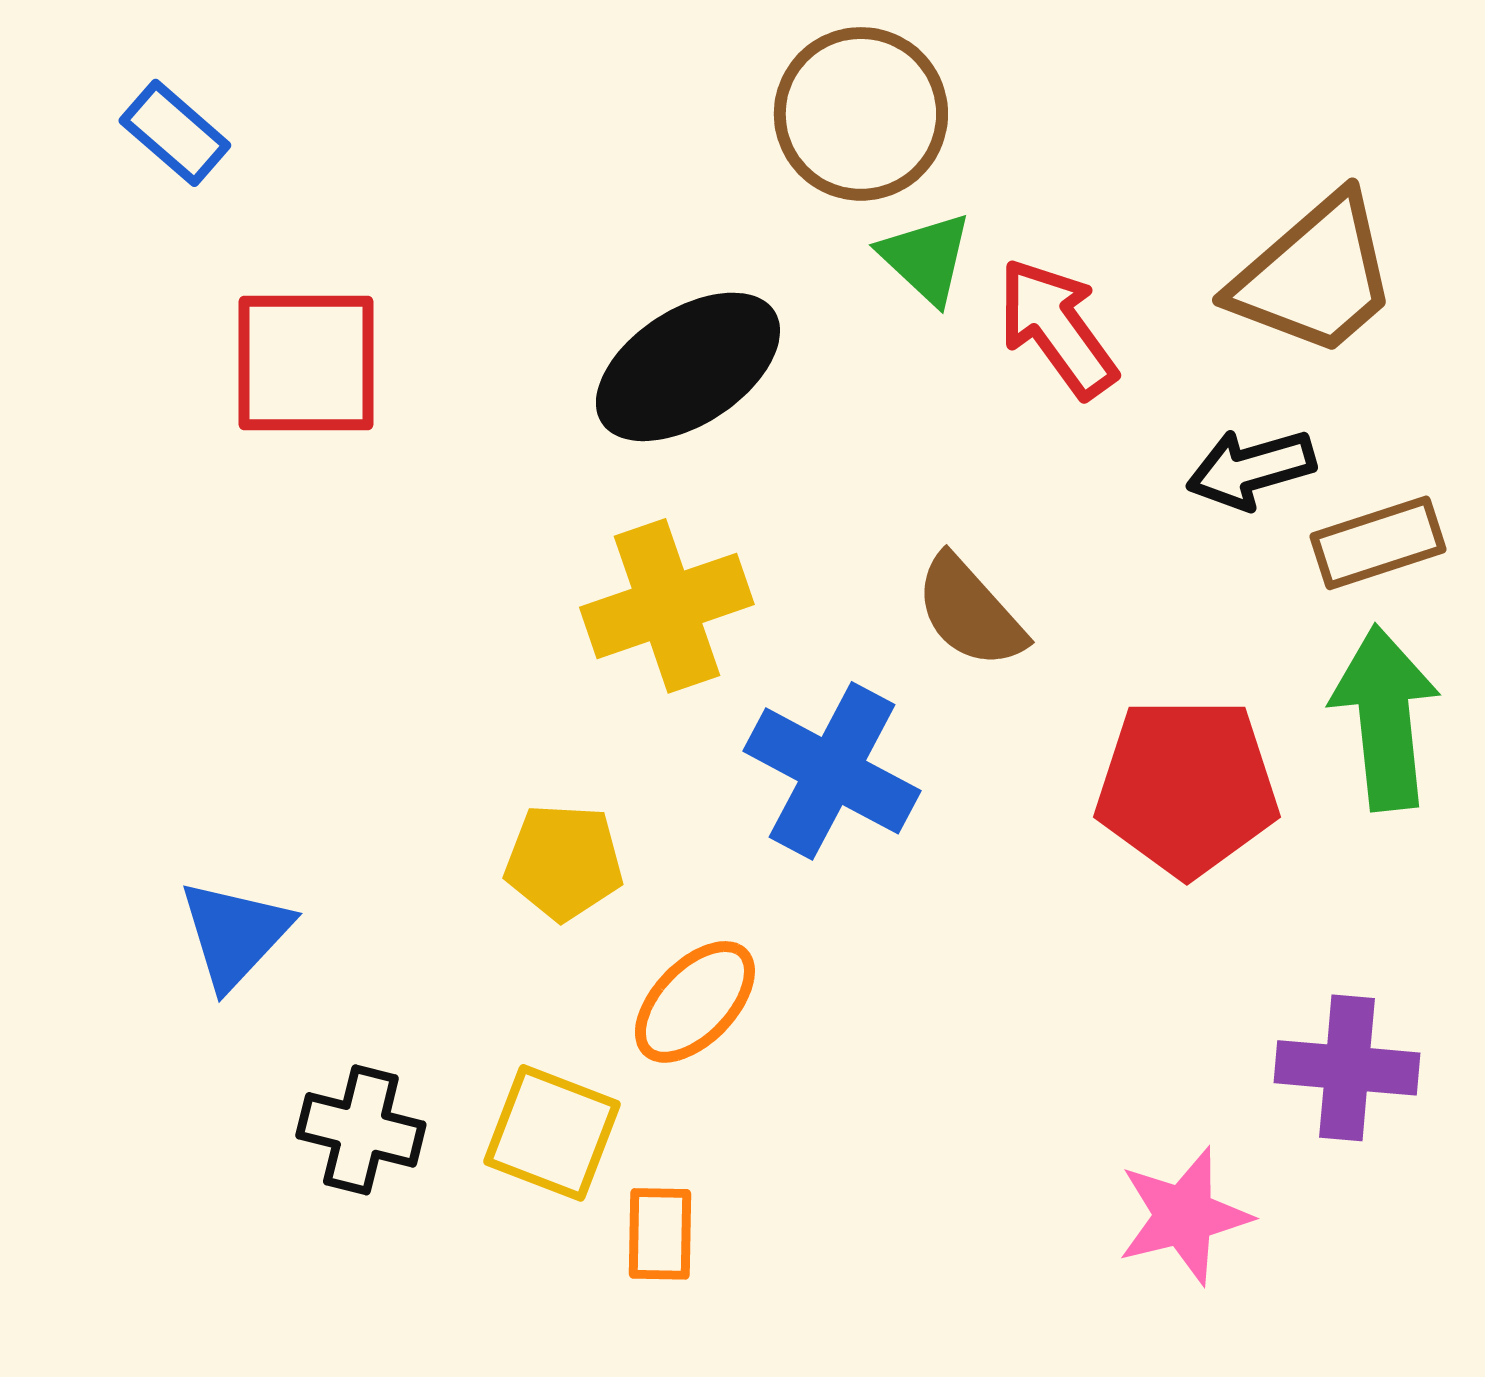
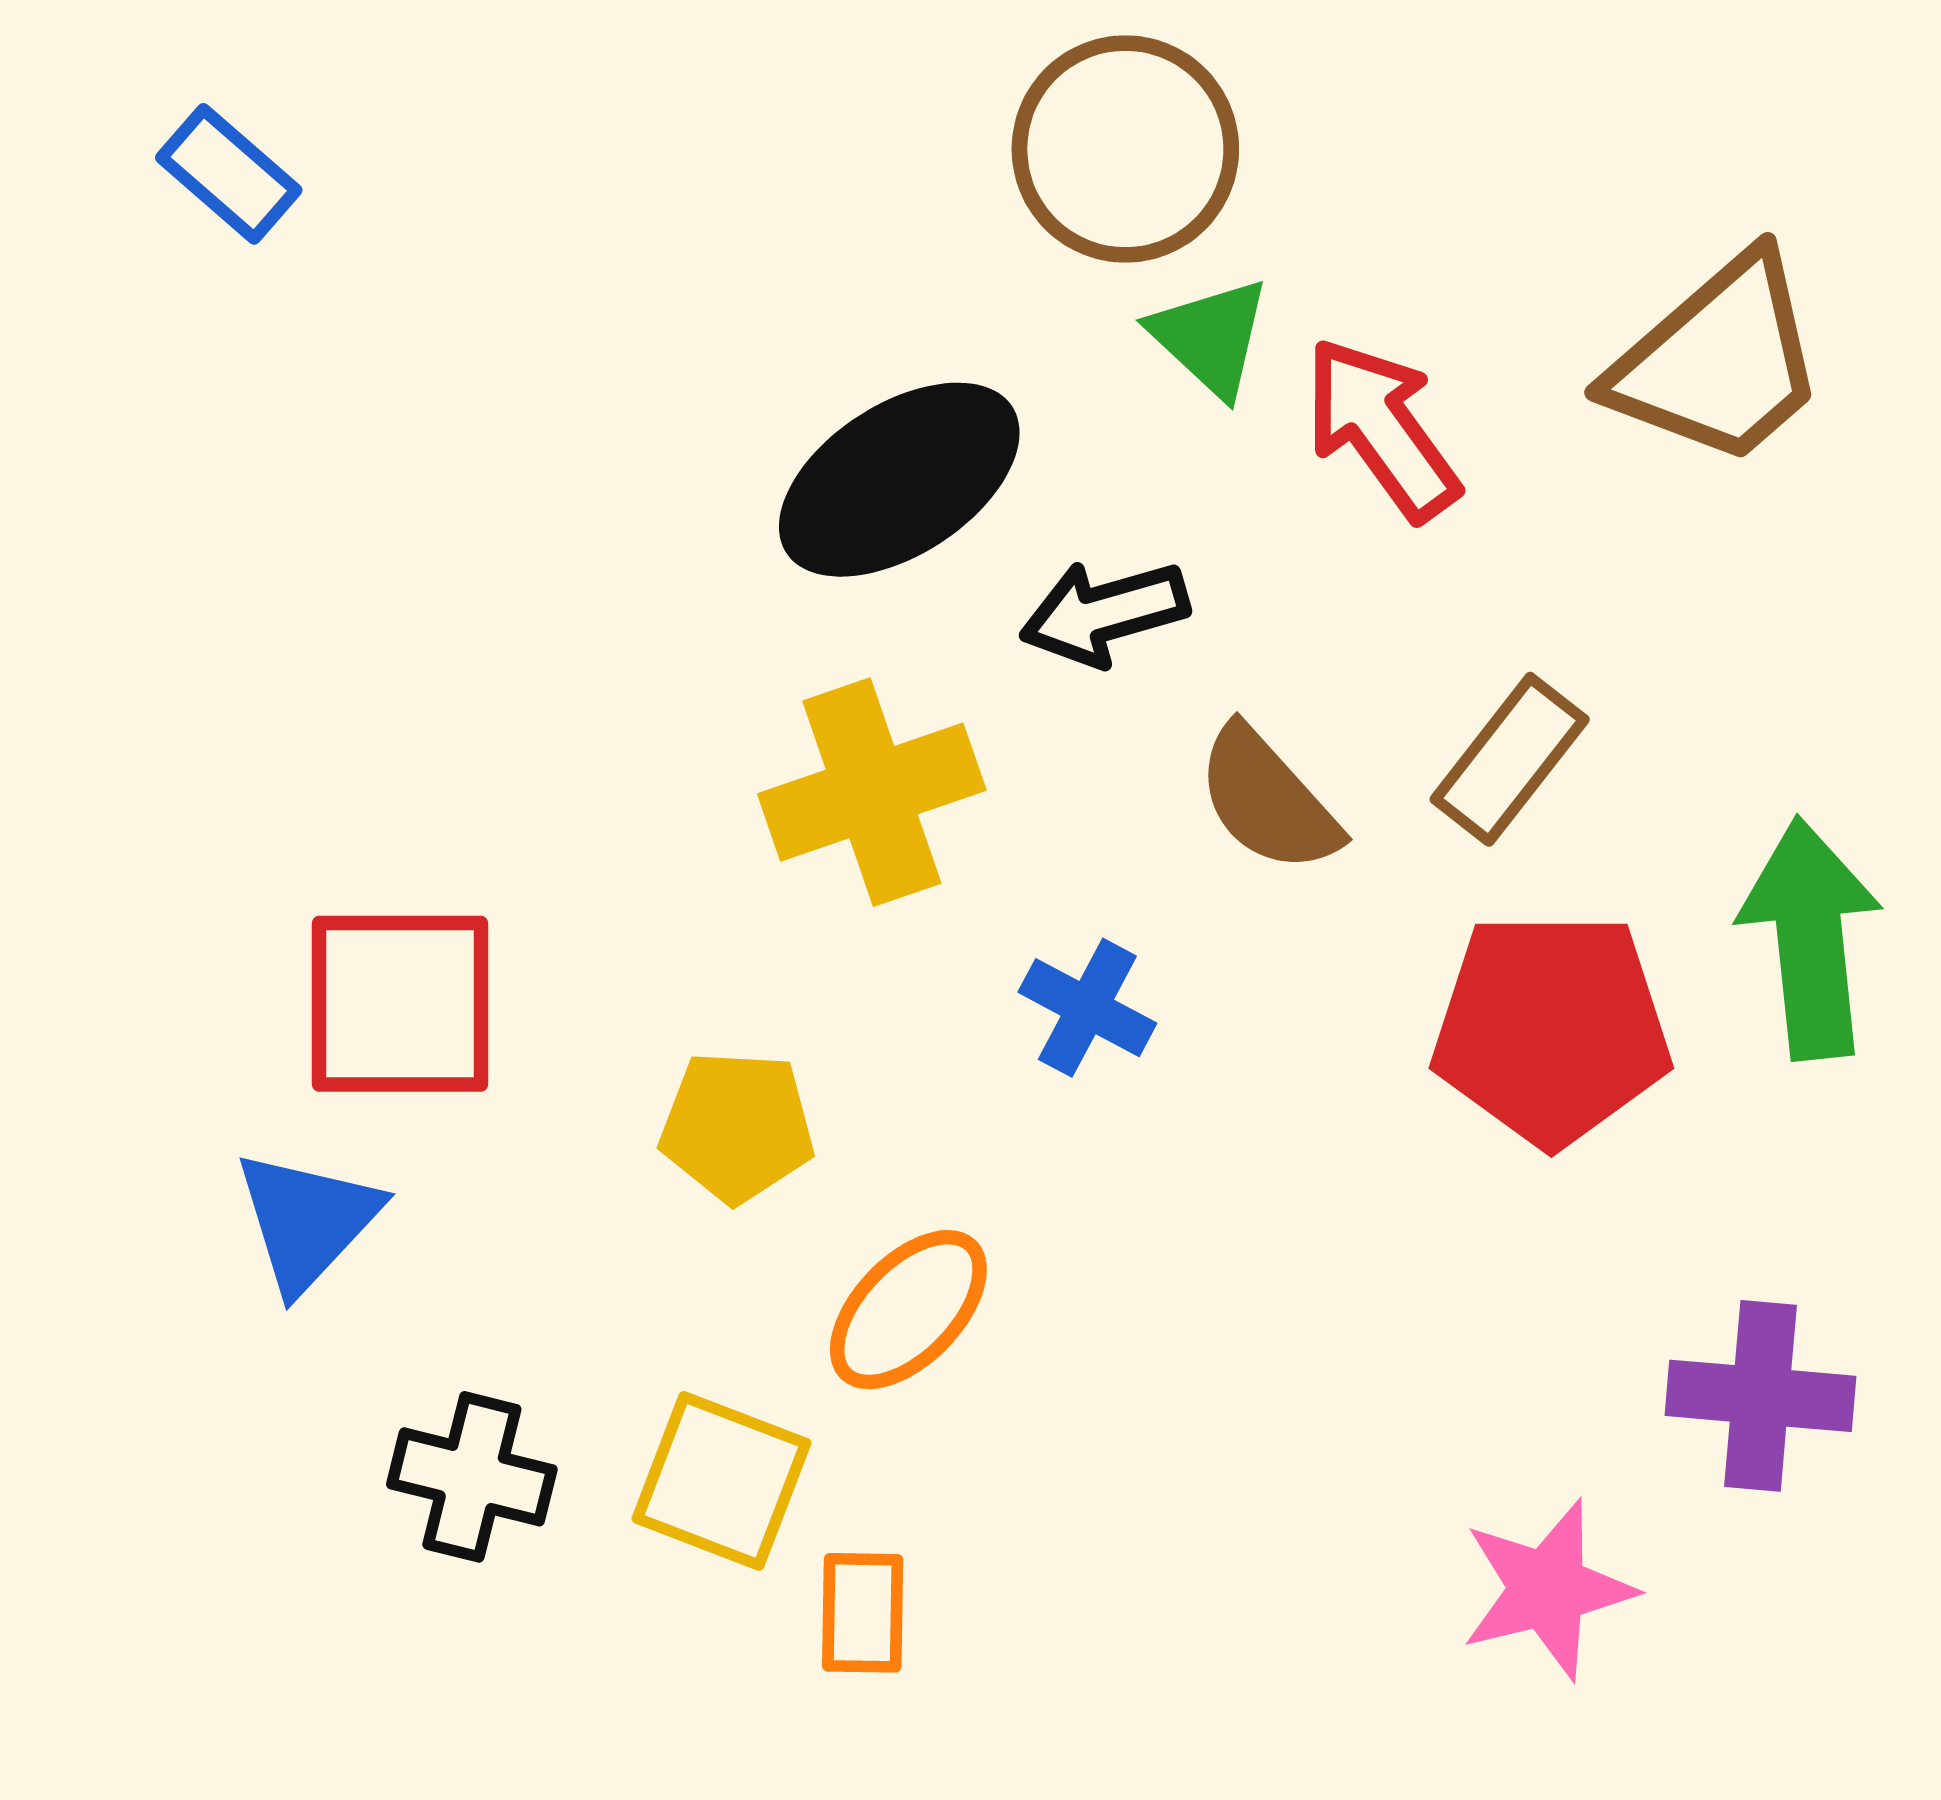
red square: (306, 363) -> (400, 1004), moved
black arrow: (1251, 469) -> (1104, 613), moved
brown rectangle: (1378, 543) -> (1510, 759), moved, turned -34
blue cross: (832, 771) -> (1087, 1008), size x0.6

